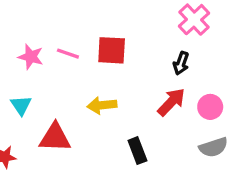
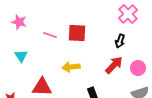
pink star: (31, 57) -> (19, 22), moved
cyan triangle: (21, 105) -> (21, 56), moved

